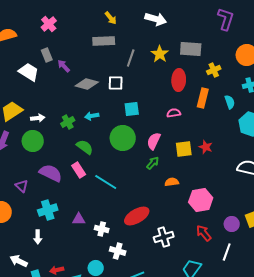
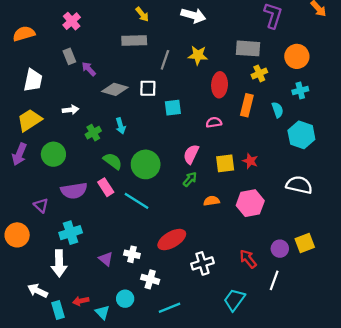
gray rectangle: (191, 49) -> (248, 48), moved
yellow star: (160, 54) -> (198, 55), turned -30
white trapezoid: (29, 72) -> (33, 80), moved, turned 70
cyan square: (132, 109) -> (173, 108), moved
cyan arrow: (92, 116) -> (121, 126), turned -96
white arrow: (38, 118) -> (71, 110), moved
green circle: (123, 138) -> (146, 164), moved
purple semicircle: (51, 173) -> (74, 191), turned 145
pink hexagon: (201, 200) -> (250, 203), moved
purple triangle: (79, 219) -> (106, 259), moved, turned 40
white arrow: (38, 237) -> (59, 263), size x1.6

